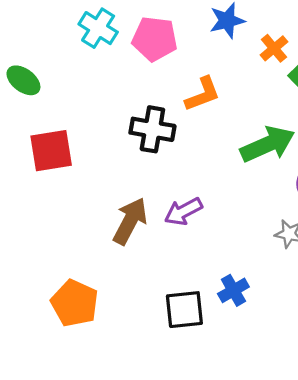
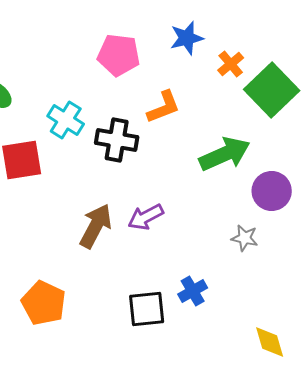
cyan cross: (98, 28) -> (66, 120), moved

